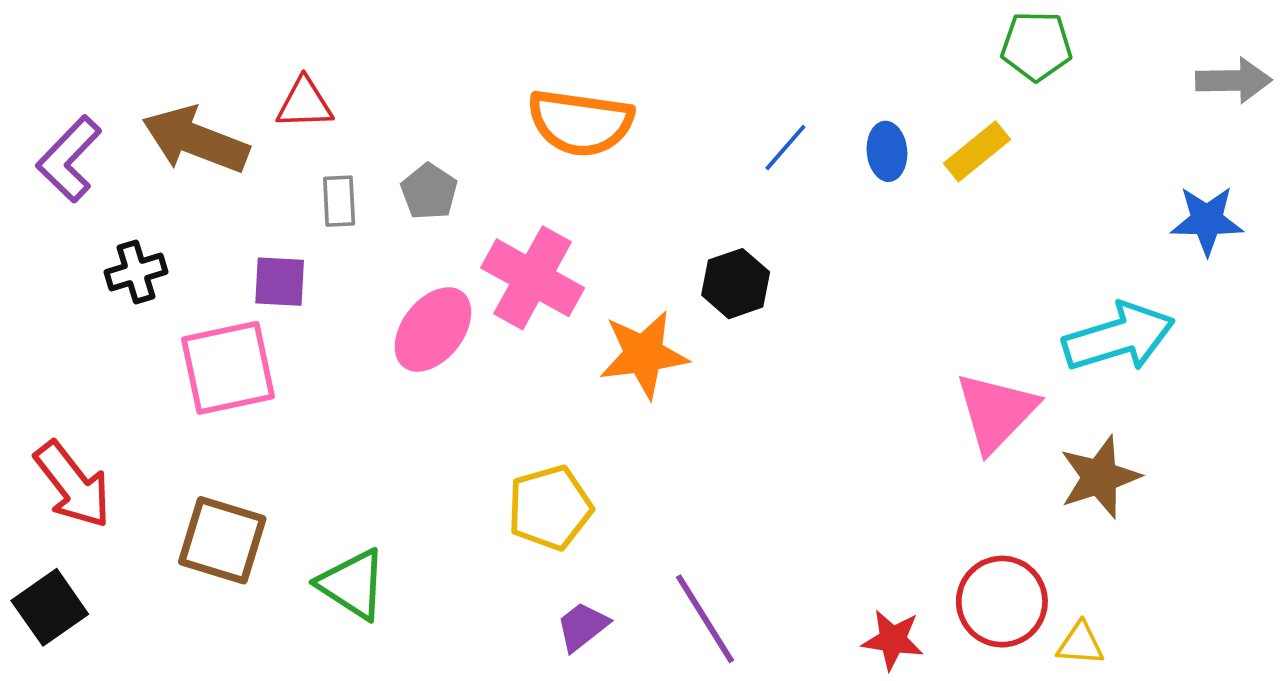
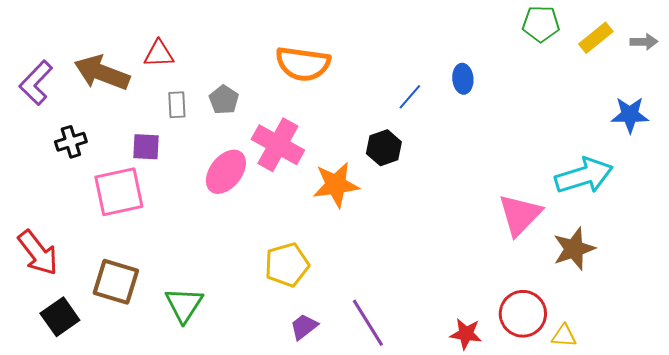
gray arrow: (1234, 80) -> (644, 42), size x0.7
blue line: (785, 148) -> (410, 97), moved
yellow rectangle: (977, 151) -> (596, 38), moved
green triangle: (352, 584) -> (184, 305), turned 30
black square: (50, 607) -> (60, 317), moved

